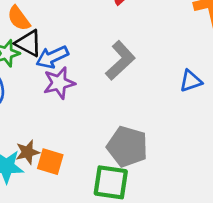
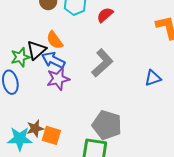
orange semicircle: (19, 18) -> (55, 40), moved
black triangle: (29, 43) -> (36, 50), turned 50
blue arrow: (52, 57) -> (53, 60), turned 50

